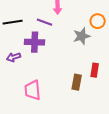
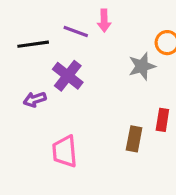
purple line: (45, 22) -> (76, 32), moved
purple cross: (35, 42) -> (68, 76), turned 36

